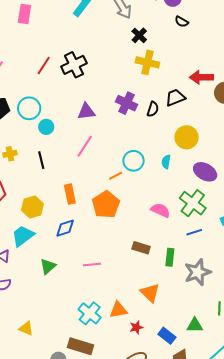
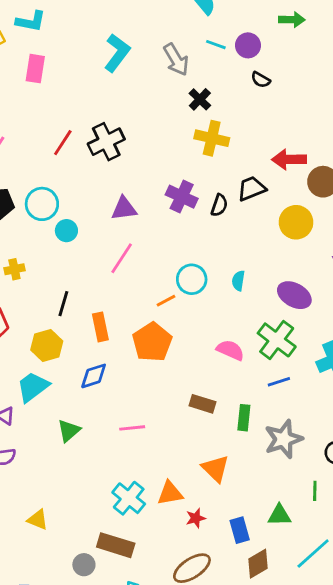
yellow circle: (187, 137) -> (296, 222), moved
black line: (41, 160) -> (63, 304), moved, turned 30
blue rectangle: (167, 336) -> (240, 530), turned 36

